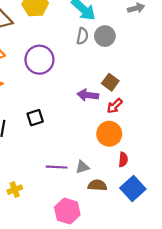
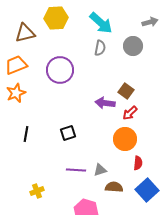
gray circle: (105, 36) -> (133, 46), moved
black square: (35, 118) -> (68, 133), moved

